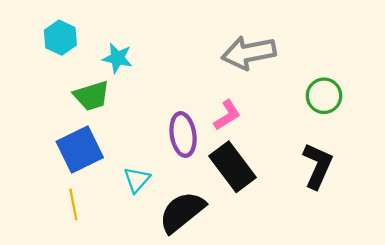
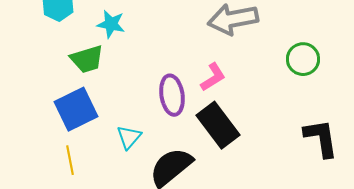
black L-shape: (318, 166) -> (321, 138), moved, turned -33

